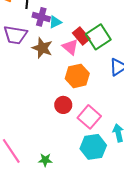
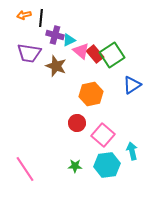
pink triangle: (70, 47) -> (81, 51), moved
green star: (45, 160) -> (75, 166), moved

